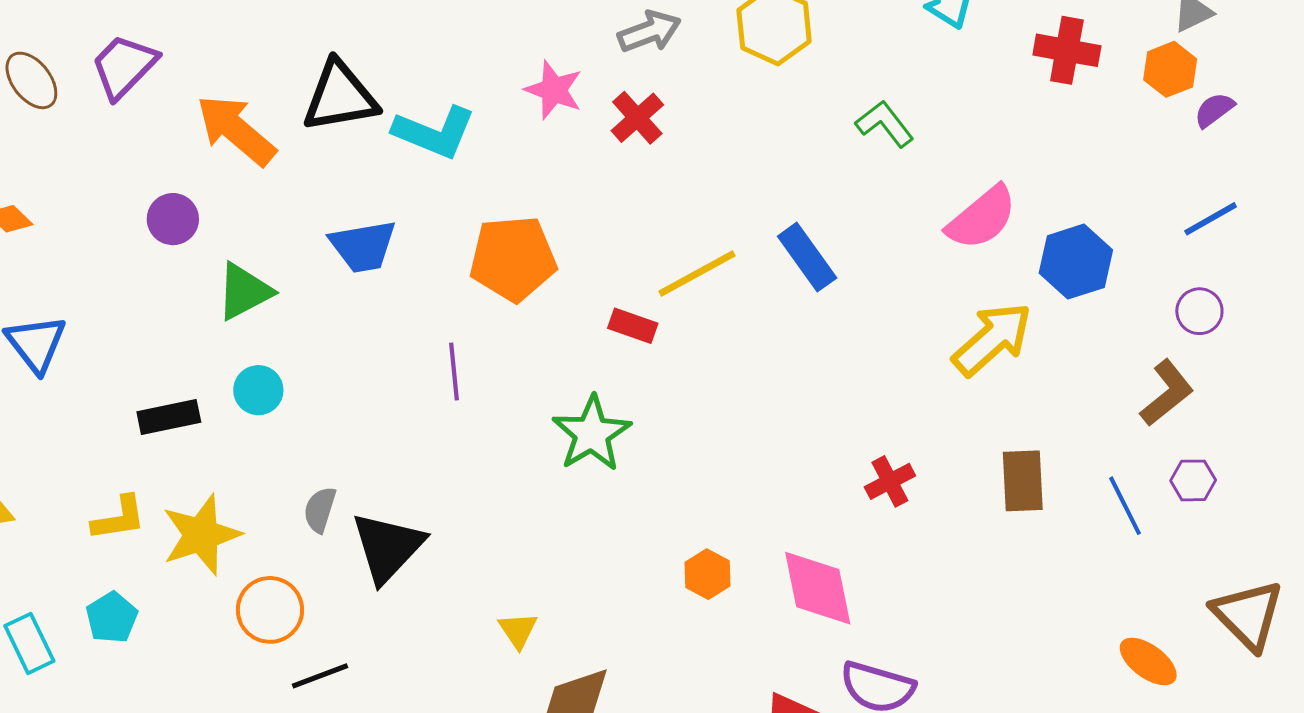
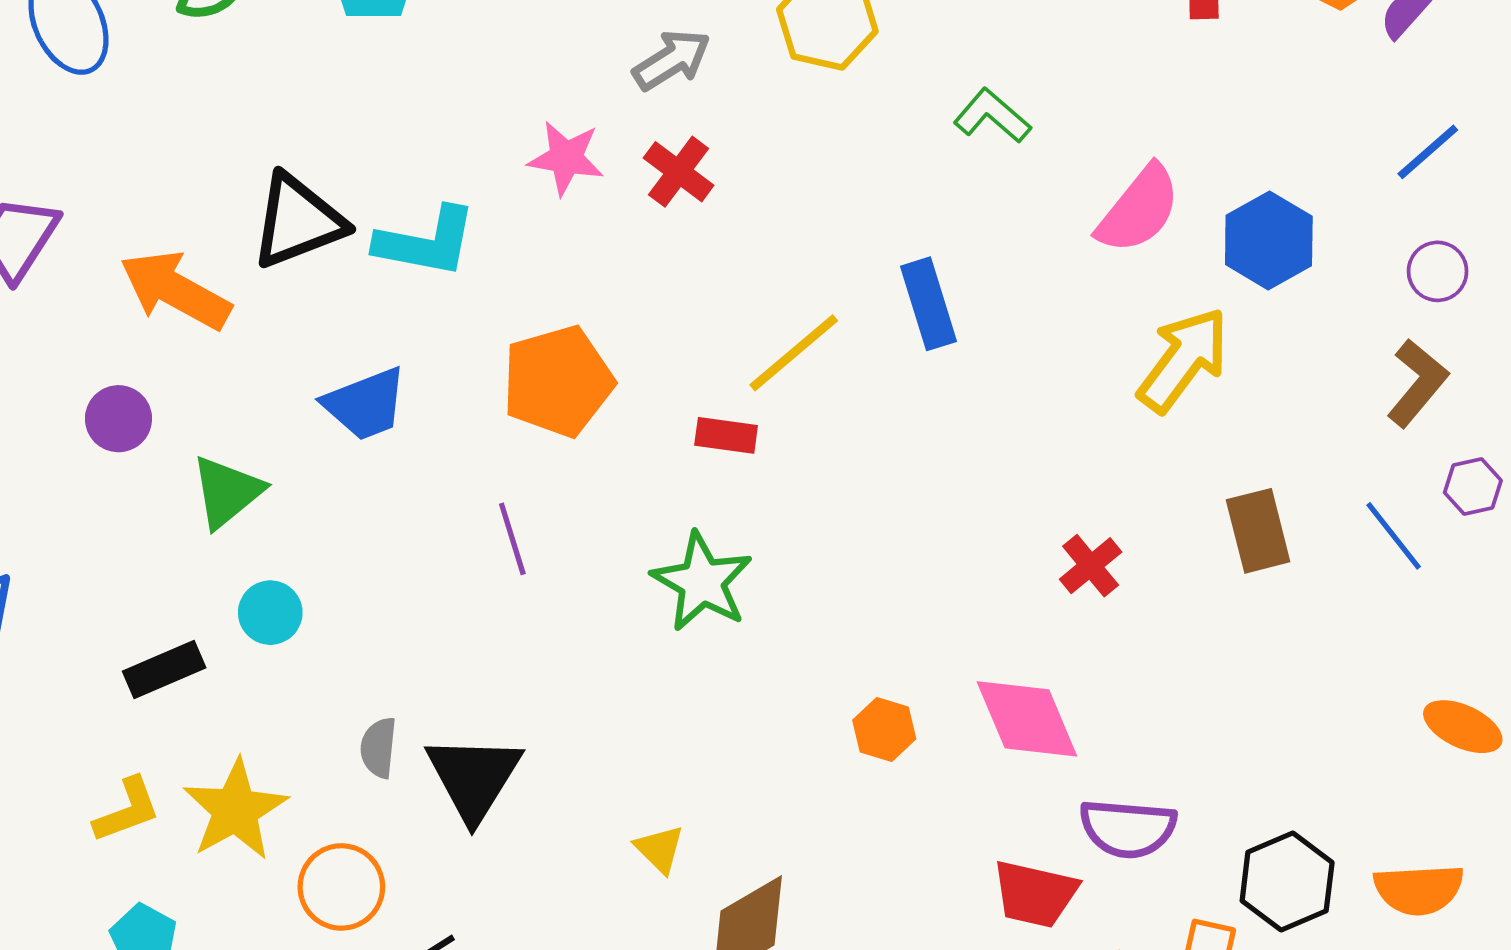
blue rectangle: (807, 257) -> (928, 304), turned 30

